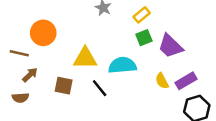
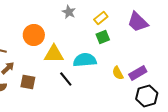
orange circle: (43, 33) -> (34, 35), moved
purple trapezoid: (170, 46) -> (138, 22), moved
brown square: (64, 86) -> (28, 82), moved

